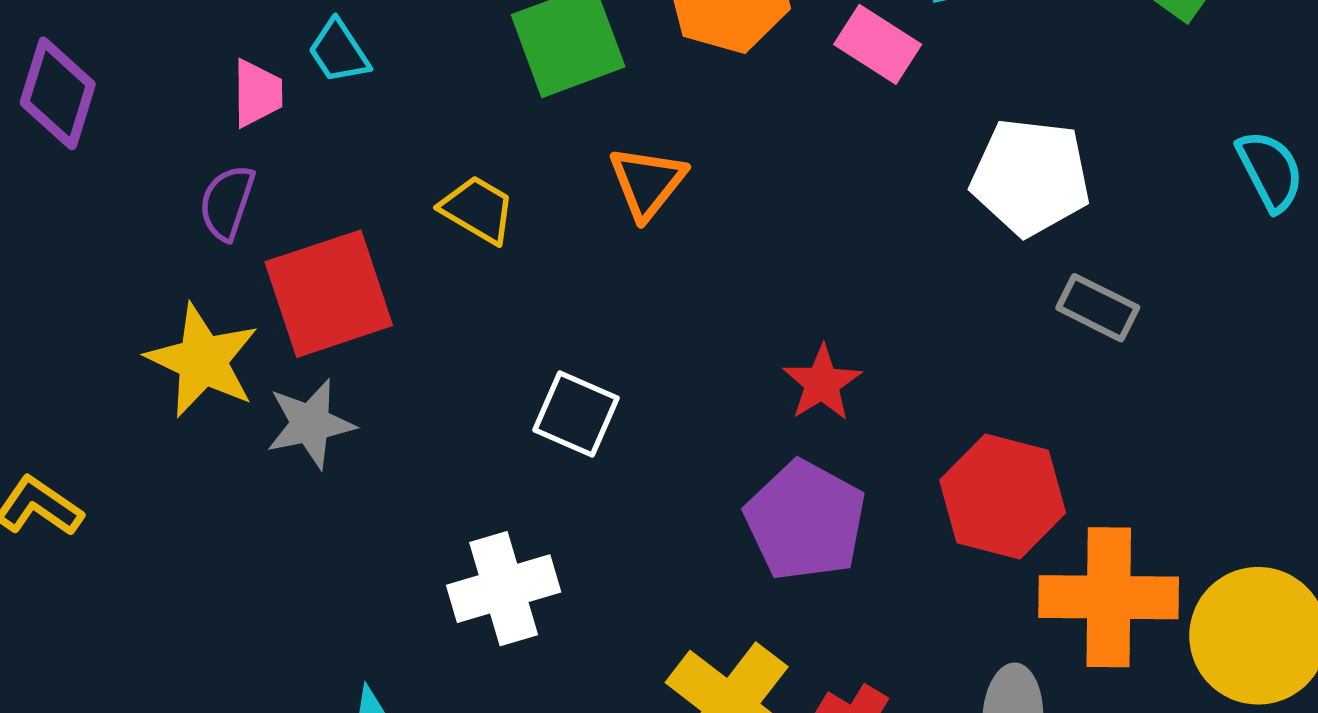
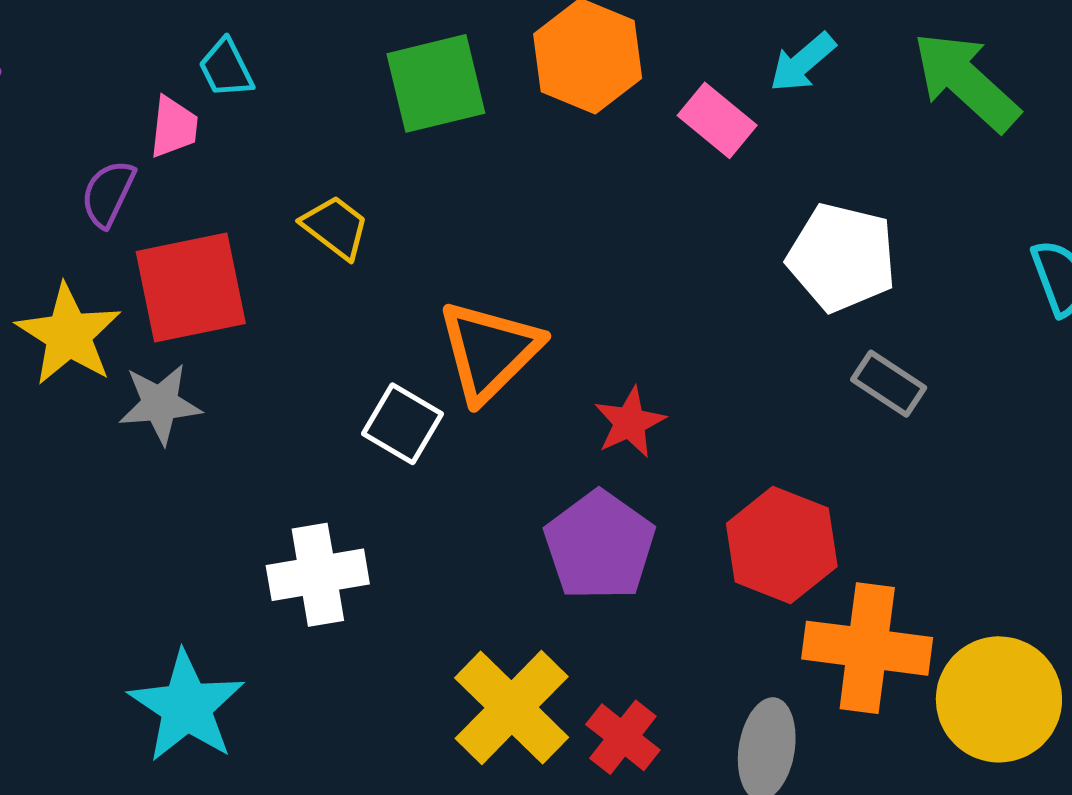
pink trapezoid: (257, 93) -> (174, 127), moved
orange triangle: (647, 182) -> (489, 351), moved, size x1.5

